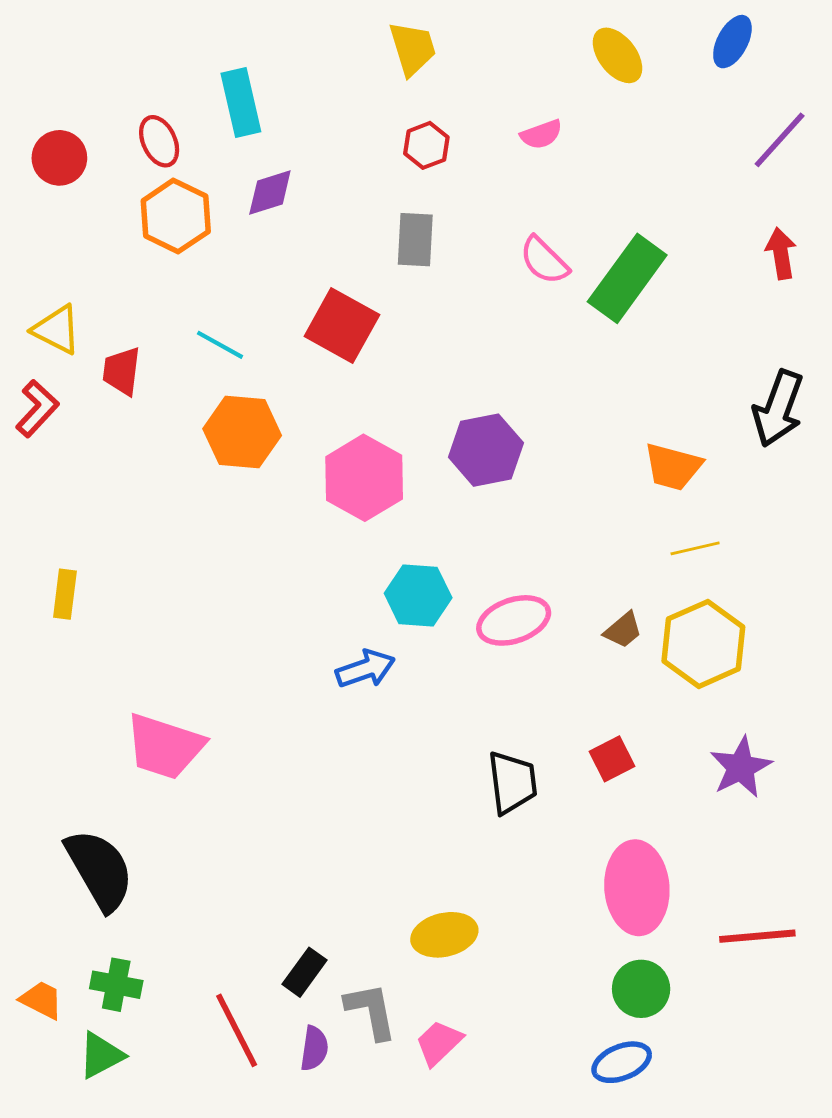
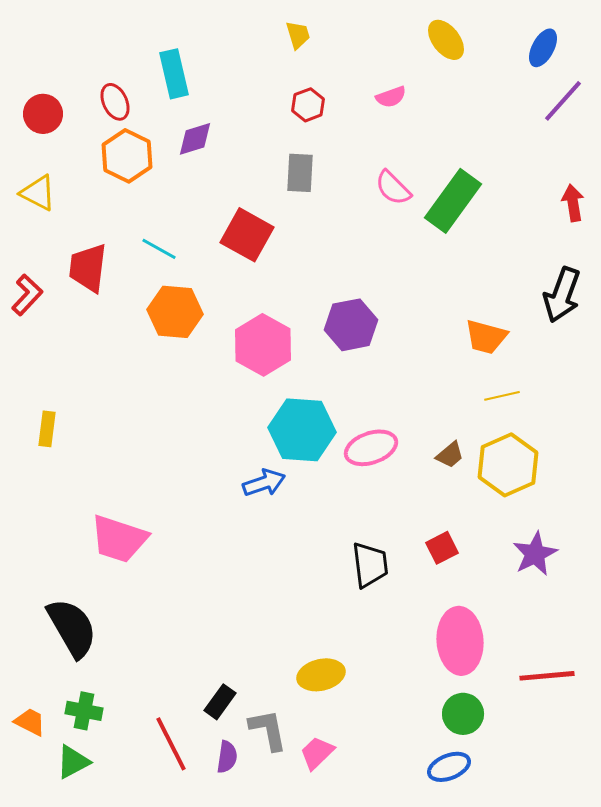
blue ellipse: (732, 42) -> (543, 48), moved
yellow trapezoid: (413, 48) -> (298, 35), size x0.7
red arrow: (781, 253) -> (573, 203), moved
yellow triangle: (57, 330) -> (38, 193), moved
red trapezoid: (122, 371) -> (88, 268), size x1.4
cyan hexagon: (418, 596) -> (302, 430), size x1.4

